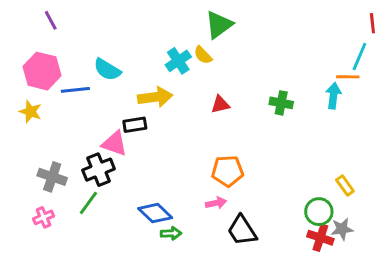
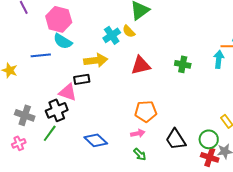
pink hexagon: (42, 71) -> (59, 19), moved
red triangle: (220, 104) -> (141, 65), size x1.5
black trapezoid: (242, 230) -> (176, 139), moved
green arrow: (171, 233) -> (140, 154), moved, turned 48

